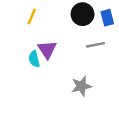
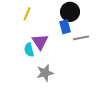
blue rectangle: (107, 18) -> (65, 27), moved
gray star: (81, 86) -> (45, 73), moved

